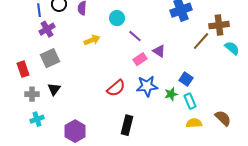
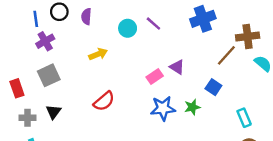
purple line: (135, 36) -> (153, 24), moved
blue square: (186, 79) -> (213, 87), moved
red semicircle: (116, 88) -> (104, 101), moved
green star: (171, 94) -> (192, 107), moved
cyan rectangle: (190, 101) -> (244, 118), moved

